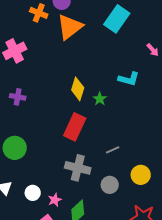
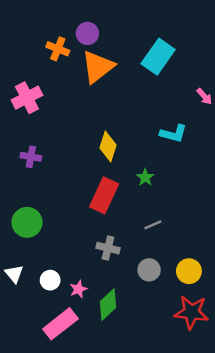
green star: (100, 99) -> (145, 177), moved
gray cross: (78, 168) -> (108, 248), size x0.7
yellow circle: (141, 175) -> (189, 271), moved

